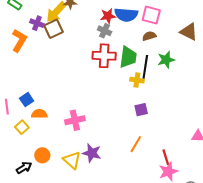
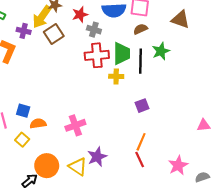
red star: (108, 16) -> (80, 15), moved
brown square: (53, 29) -> (54, 34), moved
yellow cross: (137, 80) -> (116, 76), moved
blue square: (27, 100) -> (23, 111), turned -32
purple star: (92, 153) -> (97, 157), turned -30
orange circle: (42, 155) -> (47, 166), size x1.5
red line: (166, 157) -> (140, 159), moved

